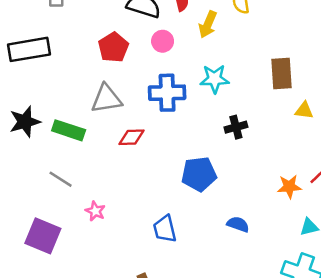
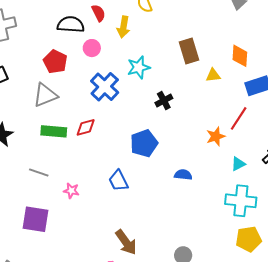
blue cross: (167, 93) -> (105, 87), turned -32
gray triangle: (106, 99) -> (45, 95), moved
green rectangle: (69, 130) -> (54, 131), moved
blue trapezoid: (165, 229) -> (118, 181), moved

